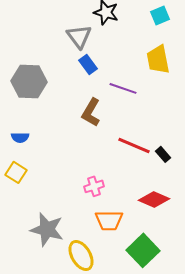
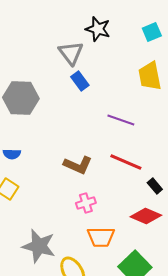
purple line: (123, 88) -> (121, 120), moved
brown L-shape: (91, 112) -> (78, 165), moved, turned -96
black rectangle: (163, 154) -> (155, 186), moved

